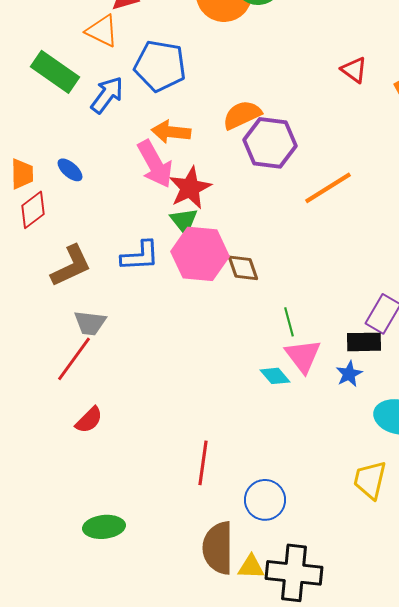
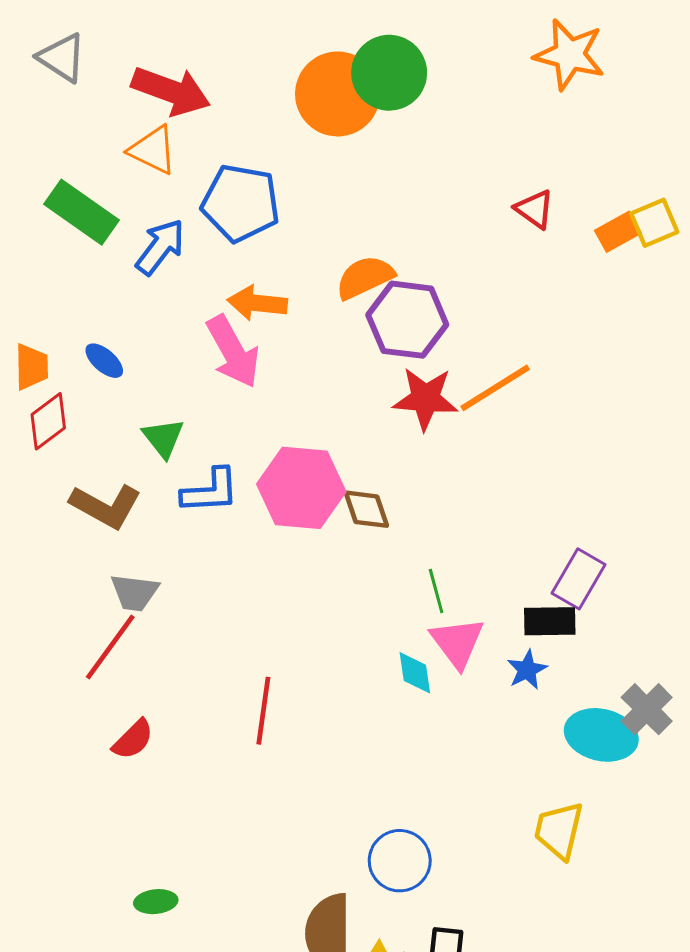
red star: (190, 188) -> (425, 399), moved, turned 30
green triangle: (184, 221) -> (163, 438), moved
brown L-shape: (71, 266) -> (106, 506), turned 54
cyan diamond: (275, 376) -> (415, 673), turned 32
red line: (203, 463) -> (263, 711), moved
green ellipse: (104, 527) -> (156, 902), size x0.7

